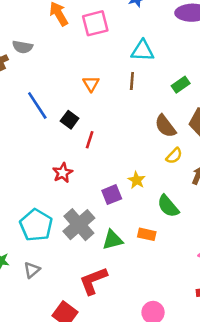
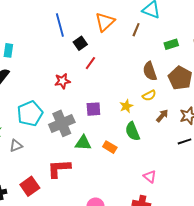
orange triangle: (91, 84) -> (105, 22), size x1.5
yellow star: (137, 180) -> (126, 106), moved

